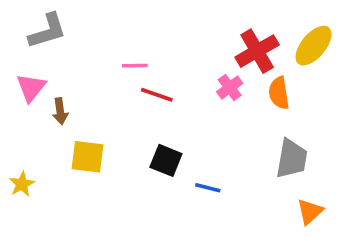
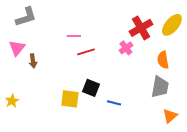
orange semicircle: (279, 93) -> (163, 60), moved
red line: (157, 95) -> (86, 52), turned -36
yellow square: (88, 157) -> (70, 99), moved

